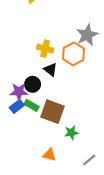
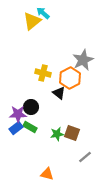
black triangle: (50, 70) -> (59, 93), moved
brown square: (52, 112) -> (72, 133), moved, size x0.7
green star: (71, 133) -> (57, 134), moved
gray line: (89, 160) -> (85, 157), moved

